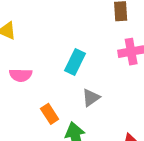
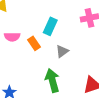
orange rectangle: (50, 114) -> (34, 43), moved

